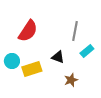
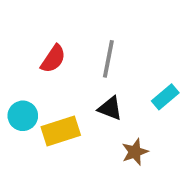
red semicircle: (28, 31) -> (53, 59), size x0.7
gray line: (75, 31) -> (108, 59), moved

